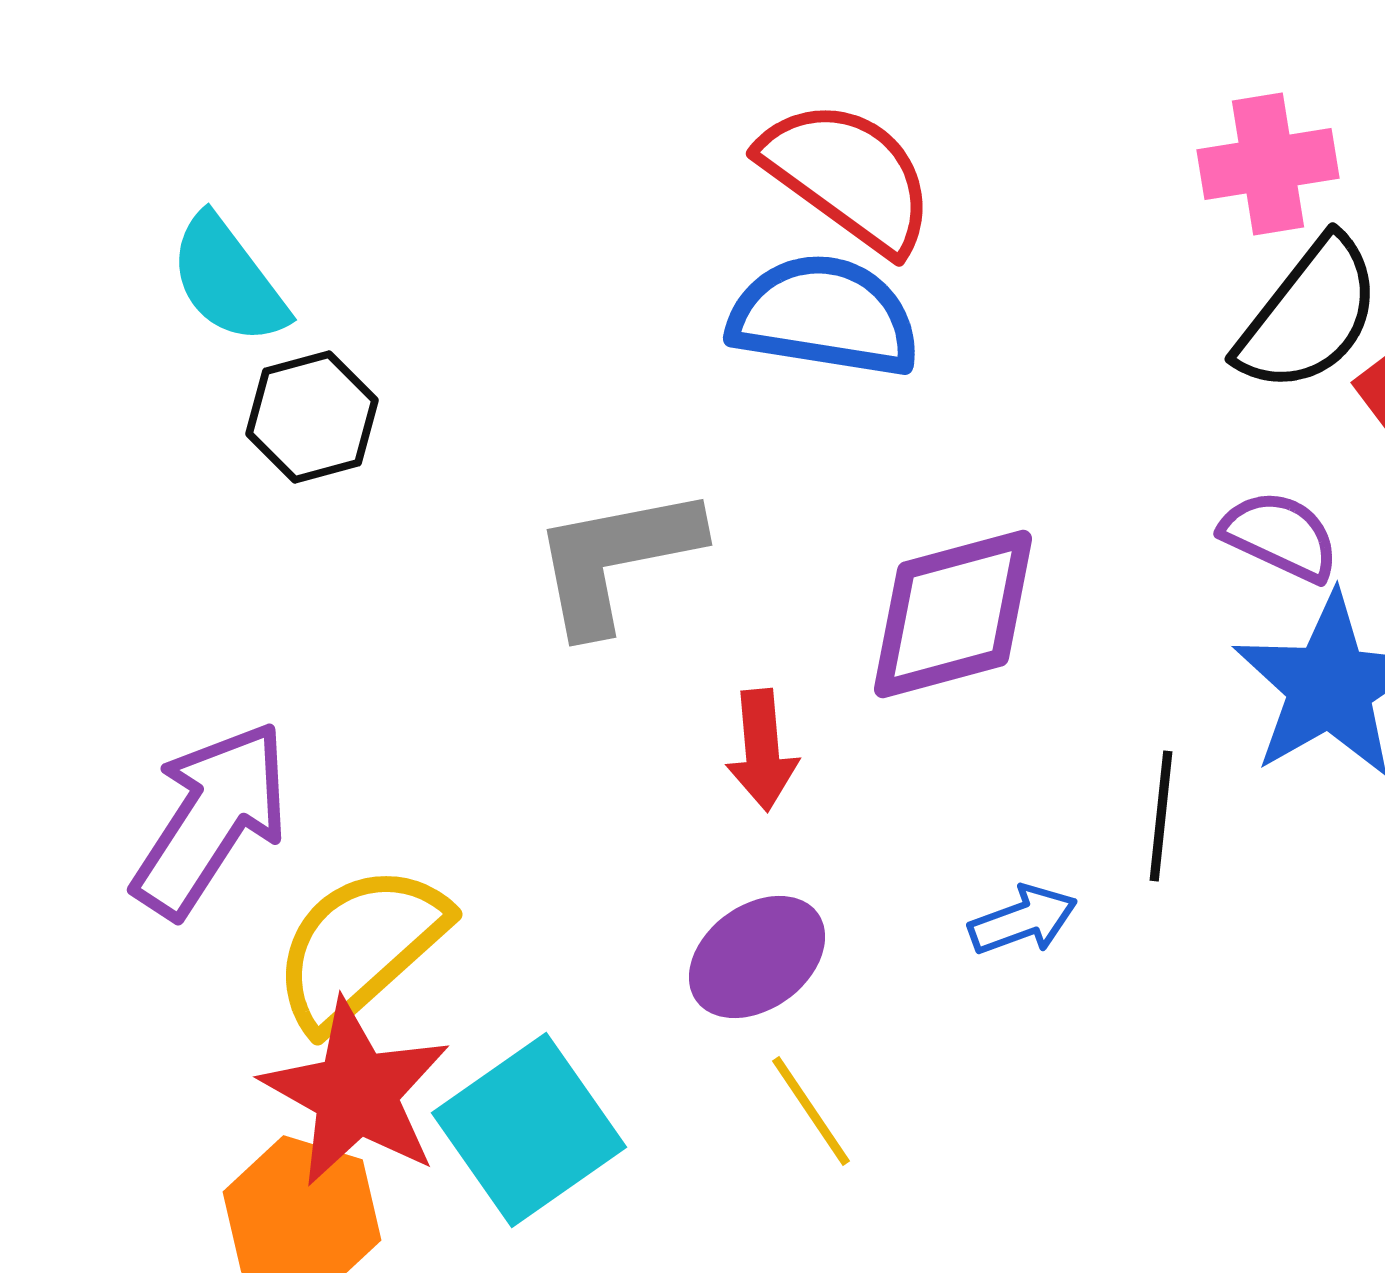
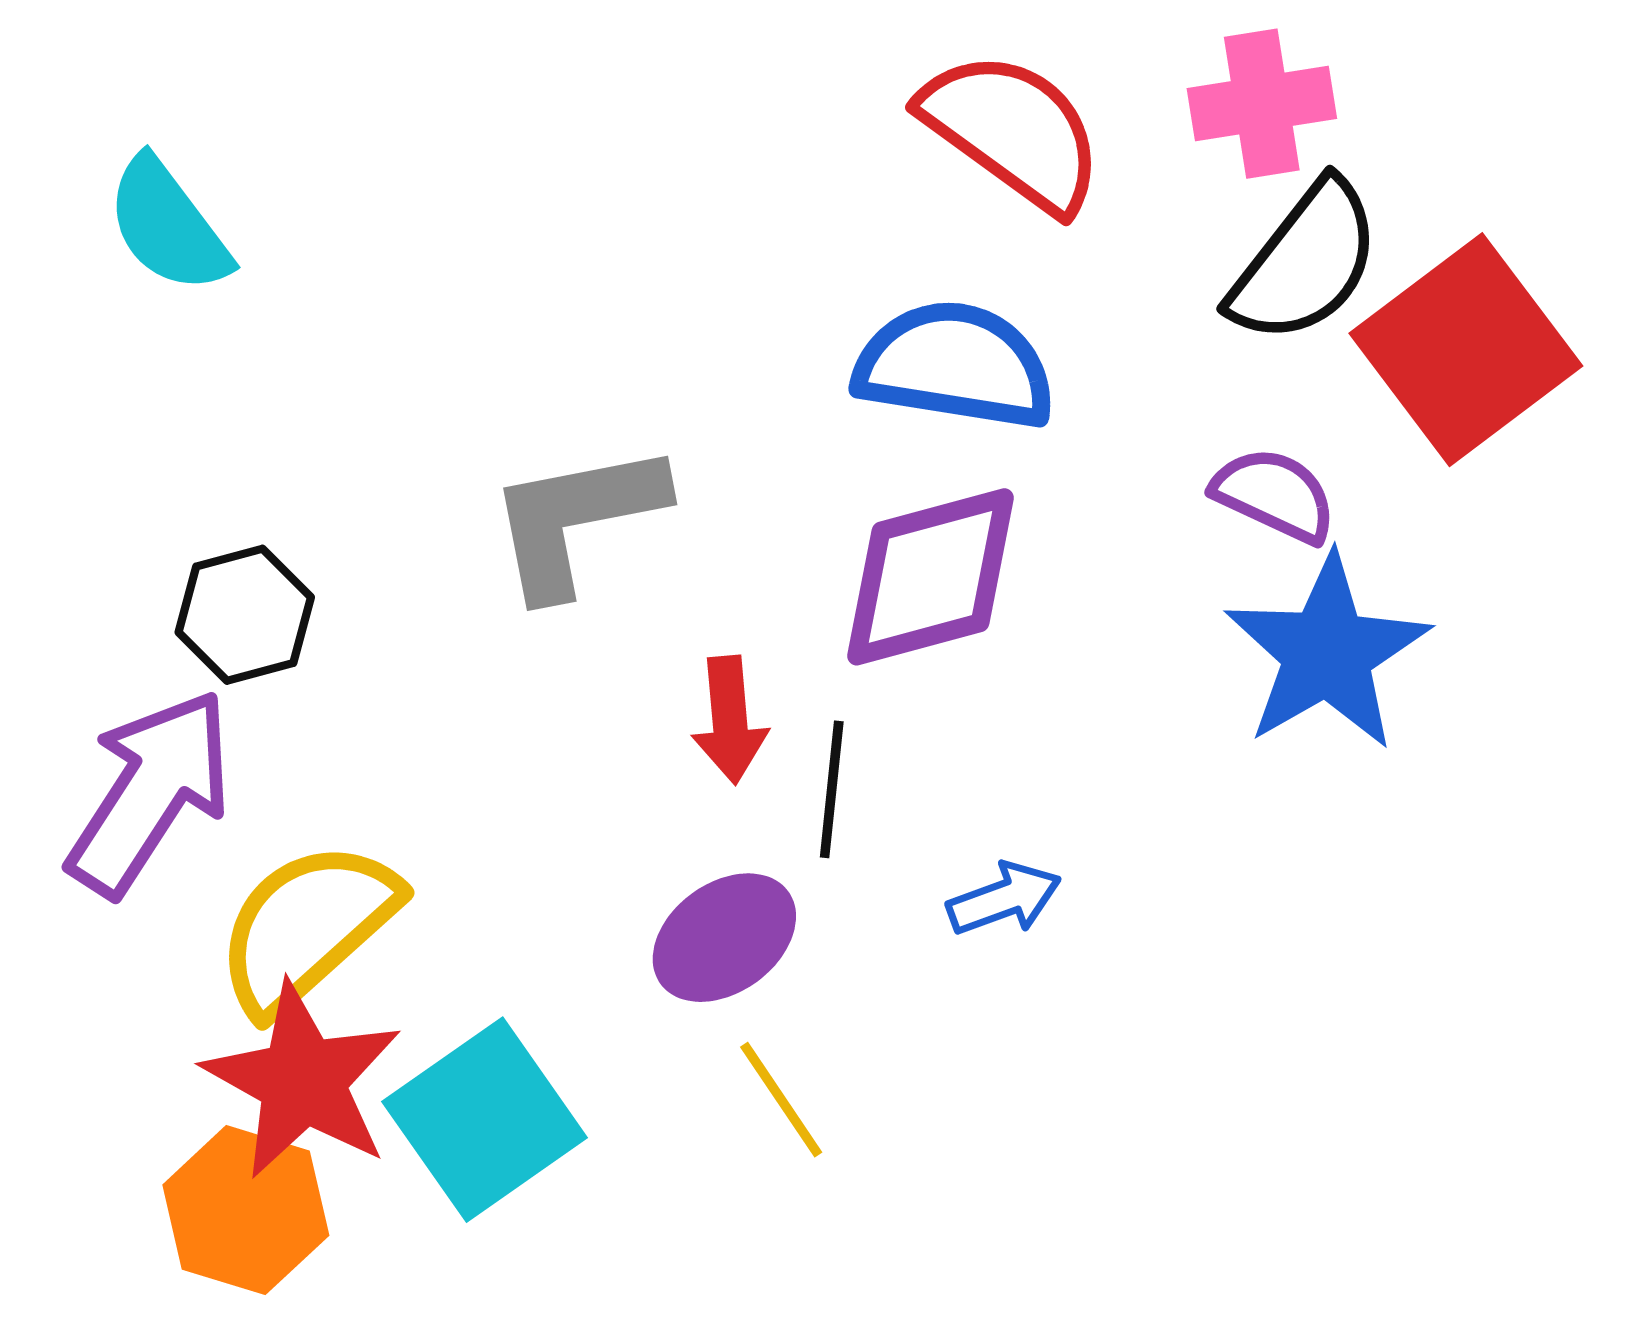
red semicircle: (848, 176) -> (1013, 131), moved
blue semicircle: (824, 316) -> (955, 365), moved
black hexagon: (312, 417) -> (245, 615), moved
black line: (1161, 816) -> (832, 789), moved

